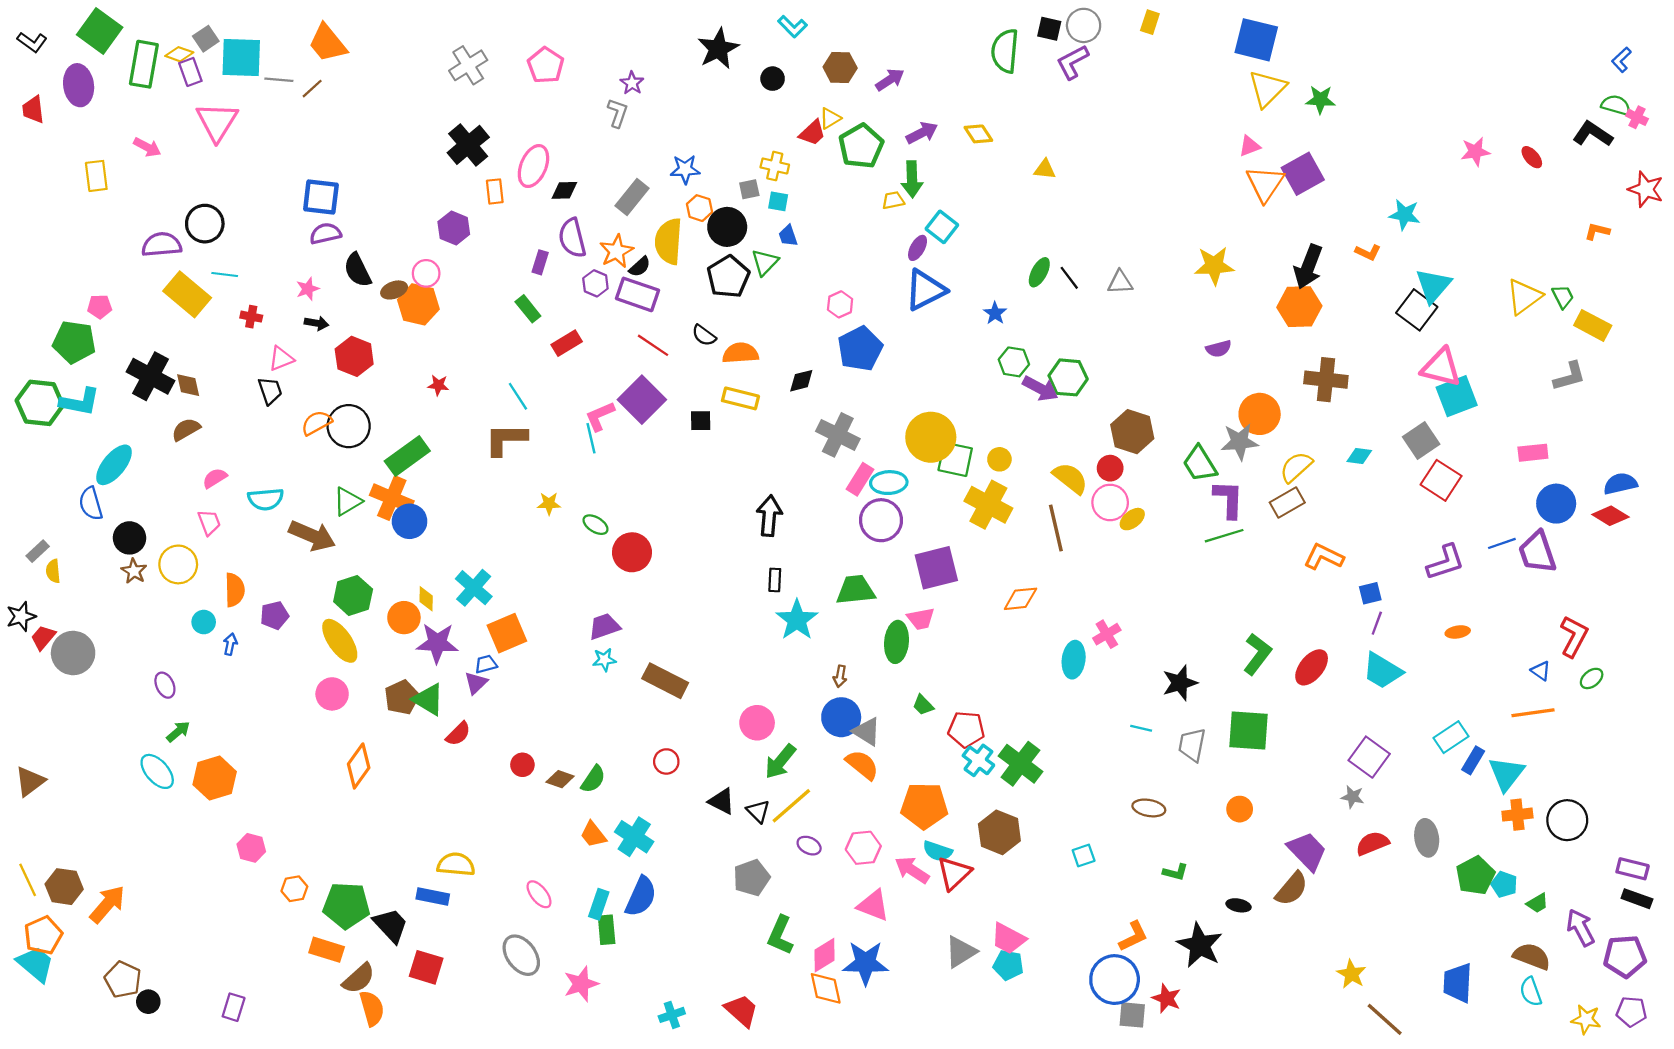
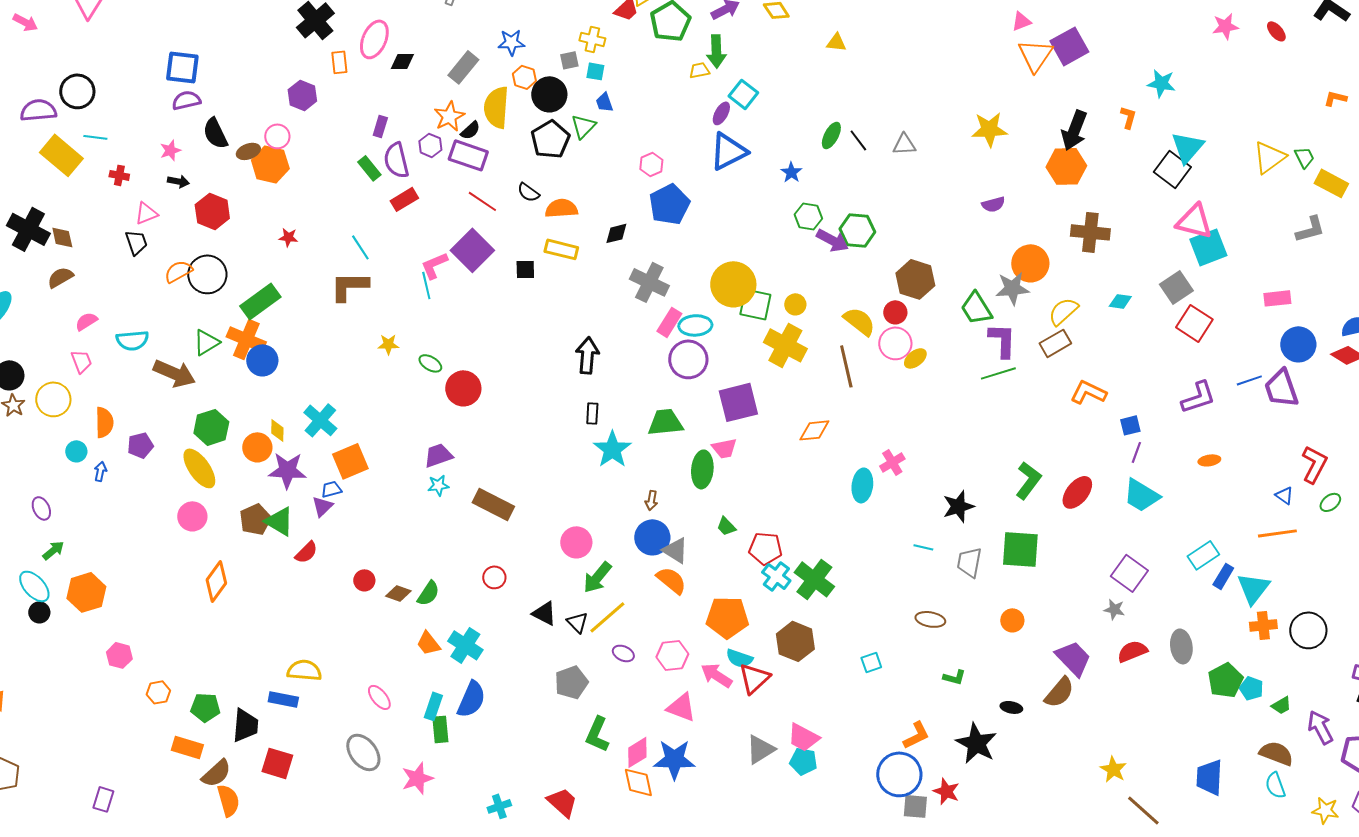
purple semicircle: (572, 238) -> (396, 160), moved
orange L-shape: (1368, 252) -> (1128, 117), turned -100
green pentagon: (346, 905) -> (205, 707), size x0.7
black trapezoid: (391, 925) -> (245, 725), turned 48
black circle: (148, 1002) -> (39, 612), moved

